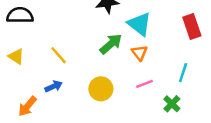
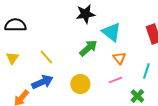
orange triangle: (140, 53) -> (119, 58), moved
yellow triangle: (16, 56) -> (12, 58), turned 32
blue arrow: (54, 86) -> (42, 82), size x1.5

